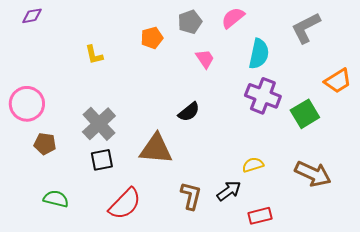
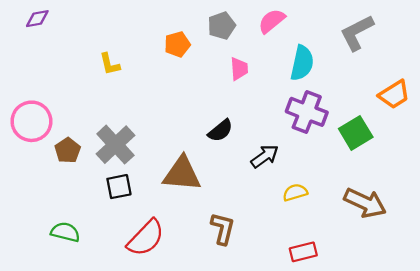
pink trapezoid: (205, 59) -> (239, 69), turned 30
brown pentagon: (45, 144) -> (68, 150), moved, turned 30
black arrow: (229, 191) -> (265, 156), moved

